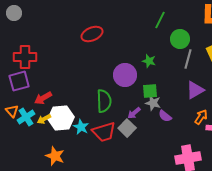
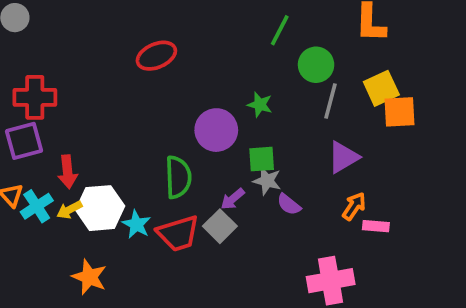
red arrow: (43, 98) -> (68, 172), turned -66

